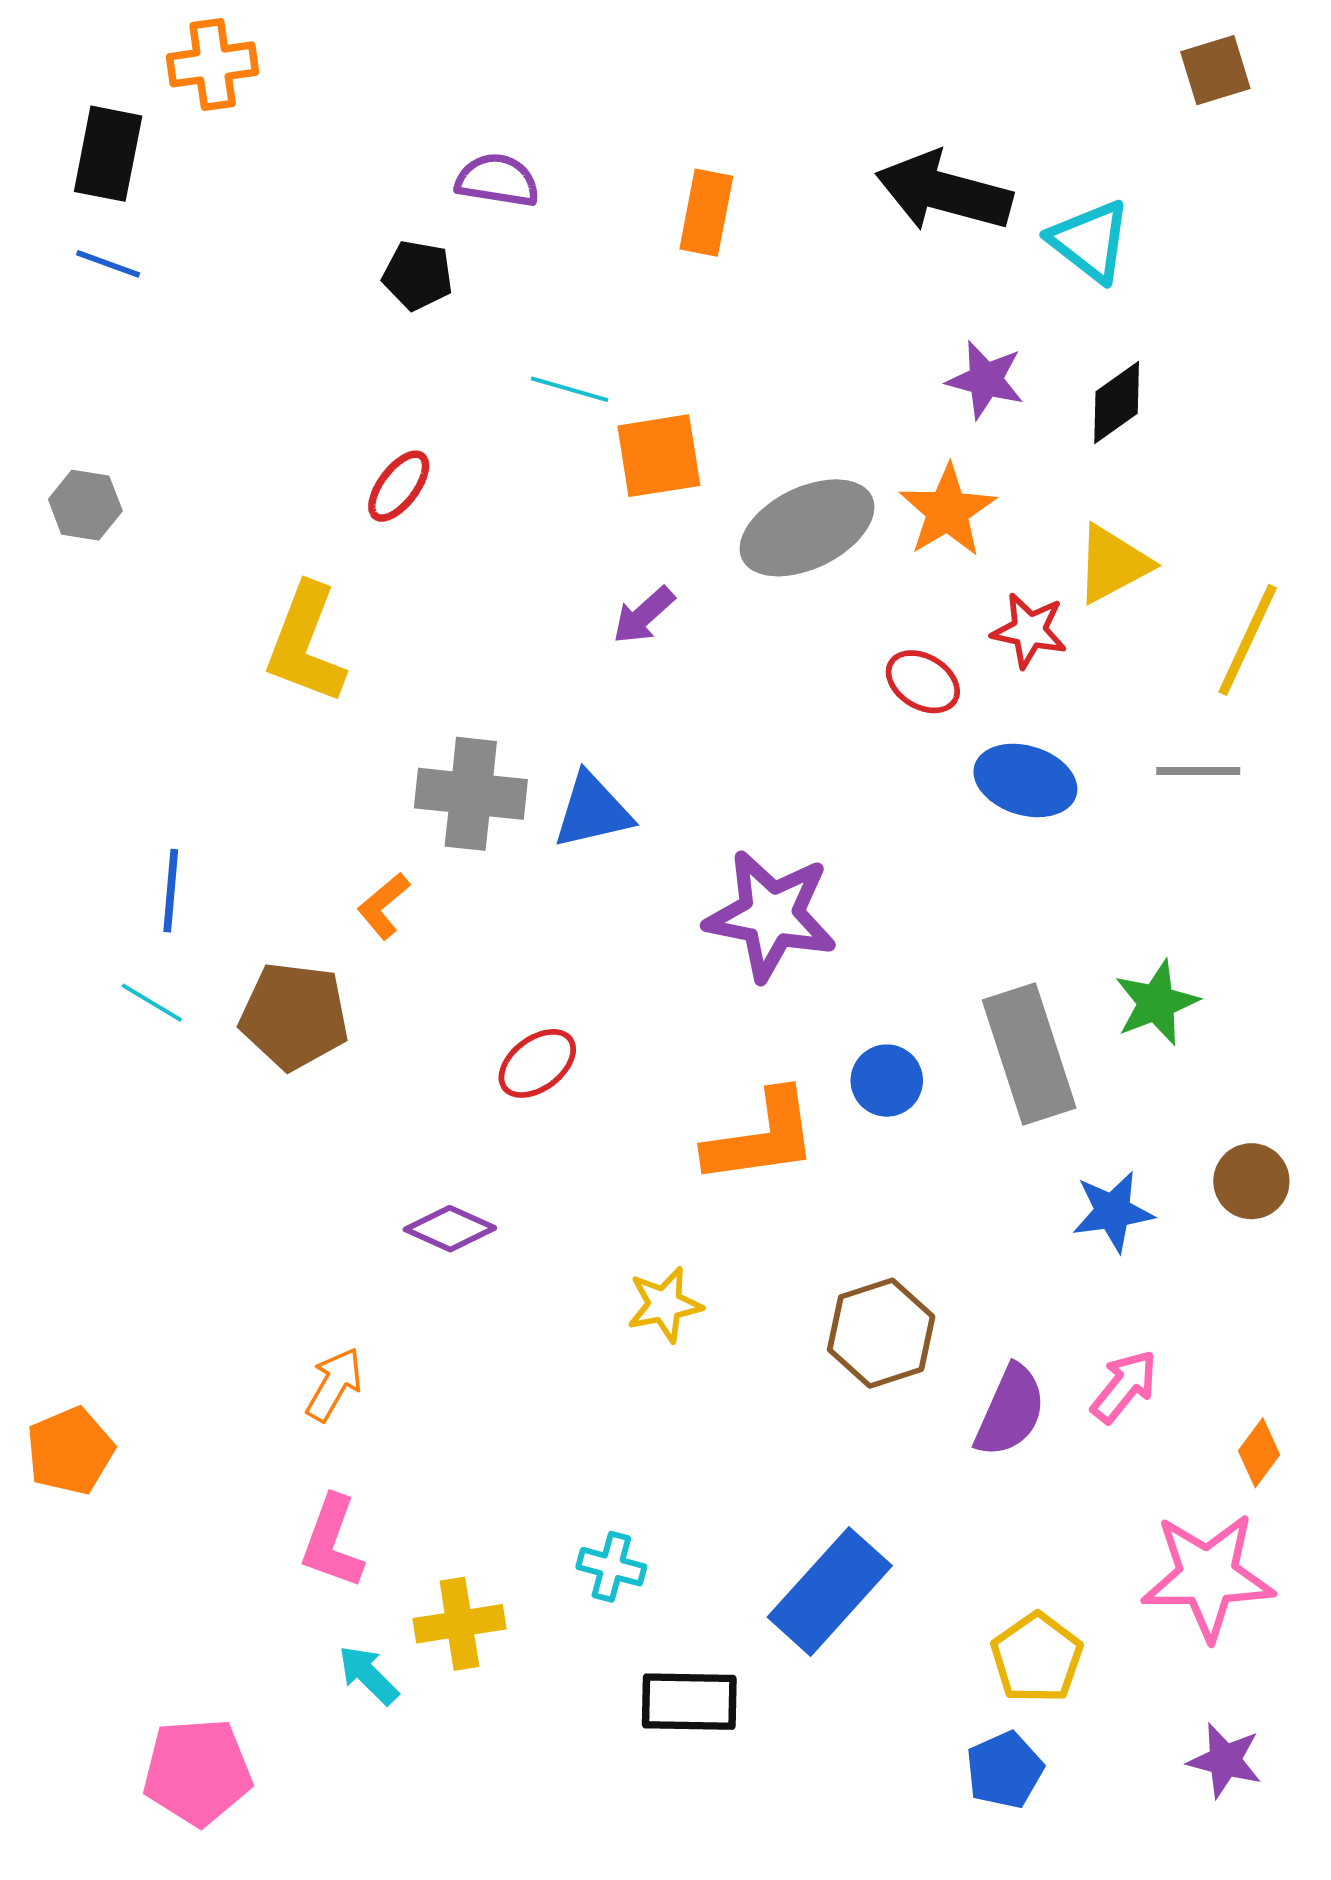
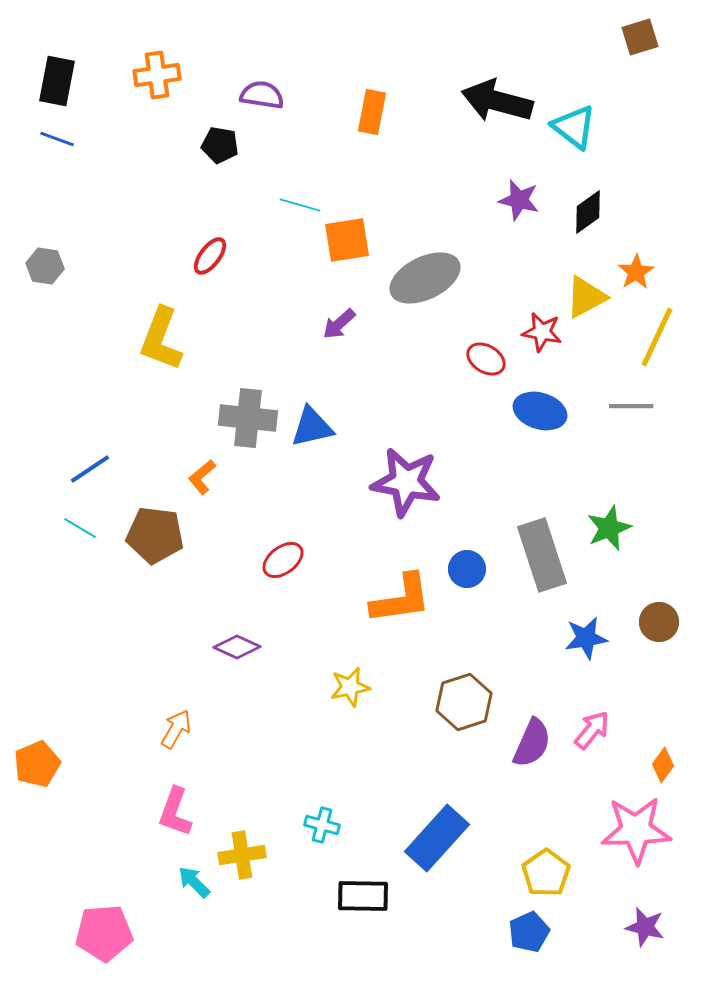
orange cross: (213, 64) -> (157, 75), moved
orange star: (948, 511) -> (636, 272), moved, size x0.7
blue line: (171, 891) -> (90, 469), turned 51

